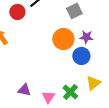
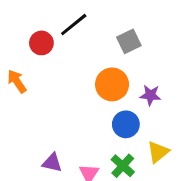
purple star: (86, 37) -> (150, 95), moved
blue circle: (81, 56) -> (126, 124), moved

